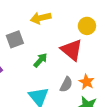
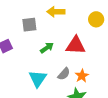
yellow circle: (87, 26) -> (96, 19), moved
red triangle: (72, 50) -> (76, 45), turned -50

